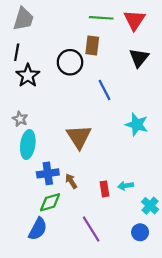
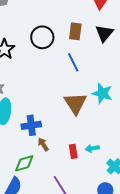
brown rectangle: (92, 46) -> (75, 31), moved
brown triangle: (79, 137) -> (75, 103), moved
blue cross: (48, 173) -> (31, 125), moved

